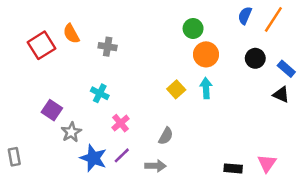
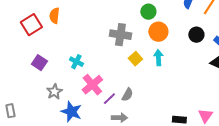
orange semicircle: (71, 34) -> (54, 16), turned 35
gray cross: (108, 47) -> (120, 35), moved, size x1.5
purple square: (52, 110) -> (39, 63), moved
pink cross: (120, 123) -> (92, 85), size x1.5
purple line: (122, 155) -> (109, 99), moved

